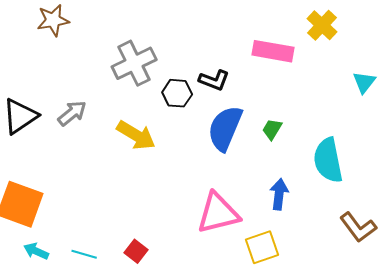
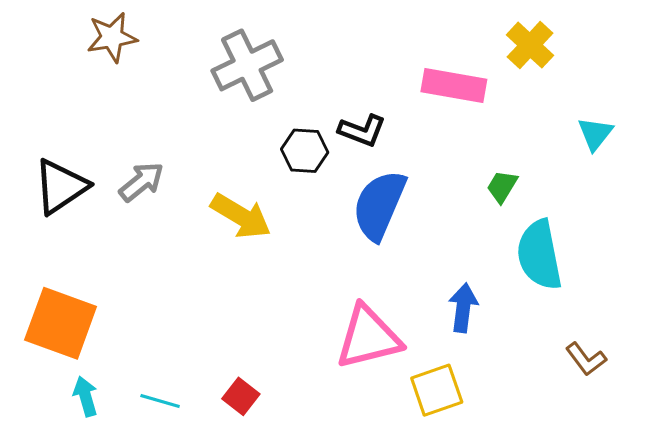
gray cross: (134, 63) -> (247, 65), moved
green trapezoid: (272, 129) -> (502, 187), moved
brown L-shape: (358, 227) -> (586, 359), size x0.7
cyan arrow: (36, 251) -> (85, 396), turned 50

